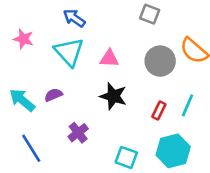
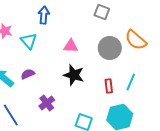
blue arrow: (74, 18) -> (44, 15), turned 60
cyan triangle: (69, 52) -> (29, 41), moved, size x0.7
red rectangle: (159, 111) -> (109, 86), turned -32

